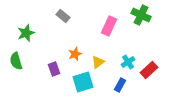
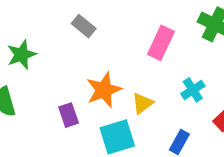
orange star: (75, 54) -> (104, 90), size x1.5
cyan cross: (128, 62) -> (193, 90), moved

